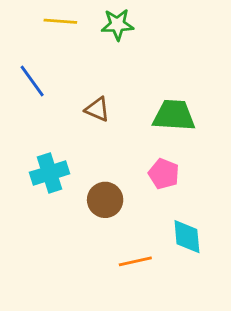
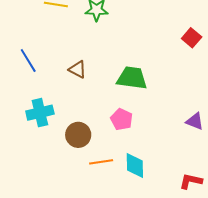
blue line: (32, 81) -> (28, 60), moved
orange line: (135, 261) -> (101, 162), moved

